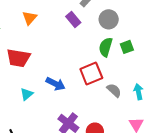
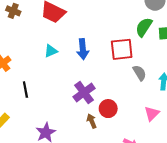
blue arrow: (55, 84) -> (83, 49), turned 42

